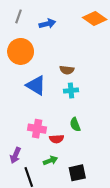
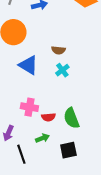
cyan cross: (71, 91) -> (62, 70), turned -32
green semicircle: (75, 124) -> (71, 118), moved, size x1.5

